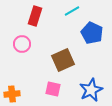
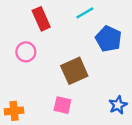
red rectangle: (35, 16) -> (41, 19), turned -42
blue star: (91, 90) -> (118, 105), moved, size x0.7

